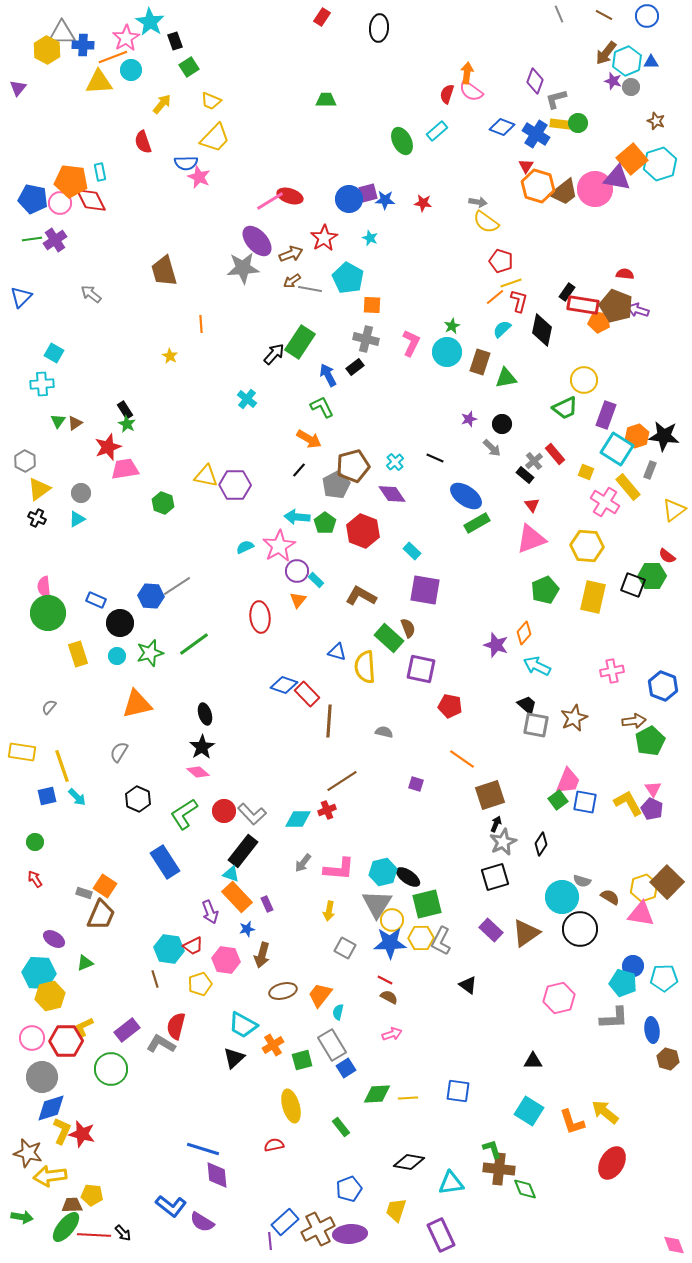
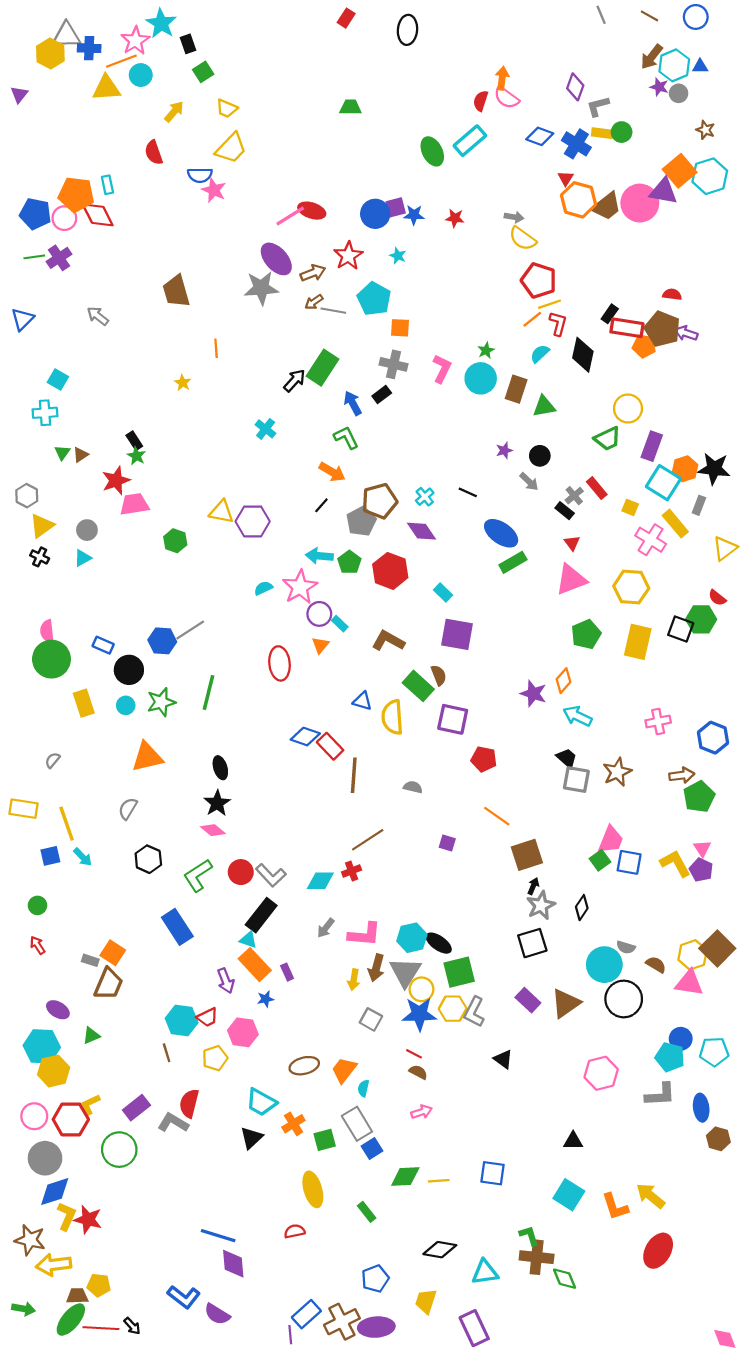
cyan rectangle: (437, 131) -> (470, 141), size x1.4
red pentagon: (501, 261) -> (539, 280), size x1.4
green line: (194, 644) -> (209, 692), turned -40
brown arrow: (262, 955) -> (376, 968), moved

